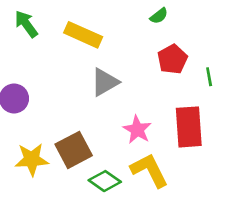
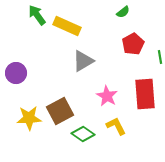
green arrow: (26, 24) -> (37, 15), moved
yellow L-shape: (149, 170) -> (116, 126), size x0.7

